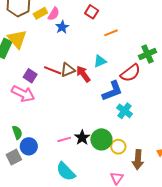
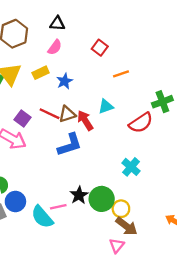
yellow rectangle: (40, 13) -> (41, 73), moved
blue star: (62, 27) -> (65, 81), moved
blue L-shape: (112, 91) -> (70, 145), moved
pink line: (64, 139) -> (58, 207), moved
brown arrow: (138, 160) -> (126, 226), moved, turned -60
cyan semicircle: (66, 172) -> (42, 217), moved

